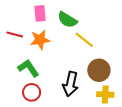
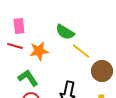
pink rectangle: (40, 13) -> (19, 26), moved
brown circle: (99, 70) -> (102, 71), moved

